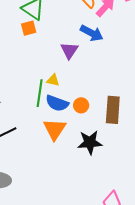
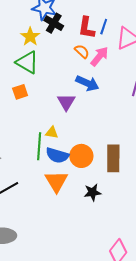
orange square: (29, 28) -> (20, 92), moved
orange circle: (81, 105) -> (81, 156), size x1.5
black star: (90, 142) -> (92, 192), size x0.7

